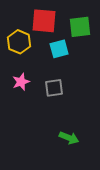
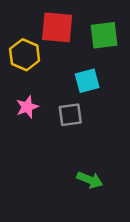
cyan square: (59, 49) -> (87, 81), moved

